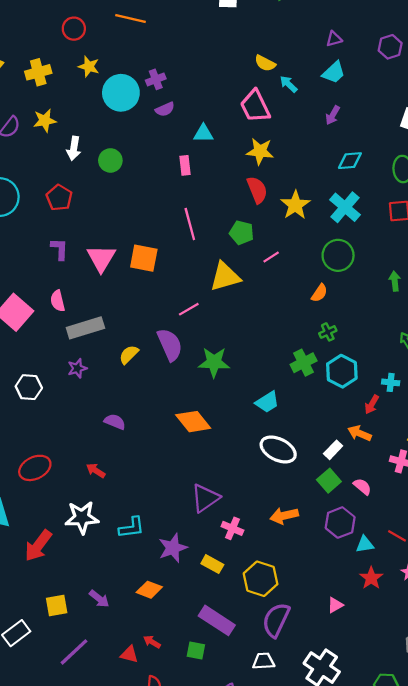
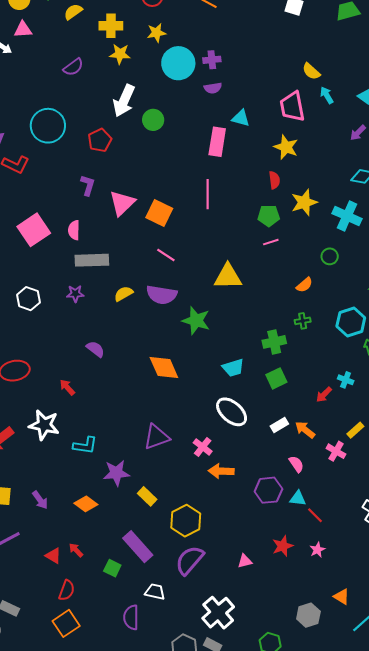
yellow star: (89, 67) -> (156, 33), turned 30
yellow star: (45, 121) -> (120, 54), moved
white arrow: (74, 148) -> (124, 101), size x1.5
pink rectangle: (185, 165) -> (217, 142), size x1.6
red semicircle: (257, 190) -> (274, 180), size x0.7
cyan cross: (345, 207) -> (347, 216), turned -32
green pentagon: (242, 233) -> (269, 216), moved, turned -30
green circle: (338, 255) -> (330, 256), size x0.6
yellow triangle: (225, 277) -> (228, 277), moved
pink line: (189, 309) -> (166, 255), moved, turned 48
purple semicircle: (170, 345) -> (162, 295), turned 108
cyan hexagon: (342, 371) -> (351, 322), moved
orange arrow: (360, 433) -> (305, 430), moved
green square: (329, 481) -> (276, 378), moved
pink cross: (232, 528) -> (203, 447), moved
cyan triangle: (365, 544) -> (298, 498), moved
white trapezoid: (264, 661) -> (155, 592), moved

